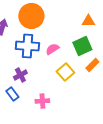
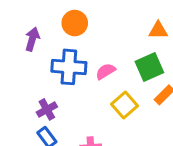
orange circle: (31, 16) -> (75, 23), size x0.7
purple cross: (20, 75) -> (47, 109), moved

